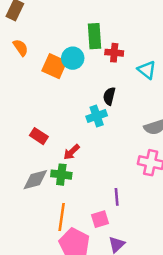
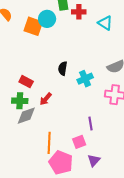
black semicircle: (109, 96) -> (63, 68), moved
cyan cross: (97, 116) -> (85, 79), moved
red arrow: (72, 152) -> (46, 99), moved
green cross: (61, 175) -> (20, 101), moved

